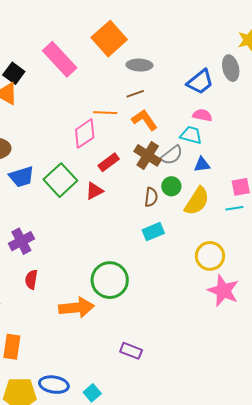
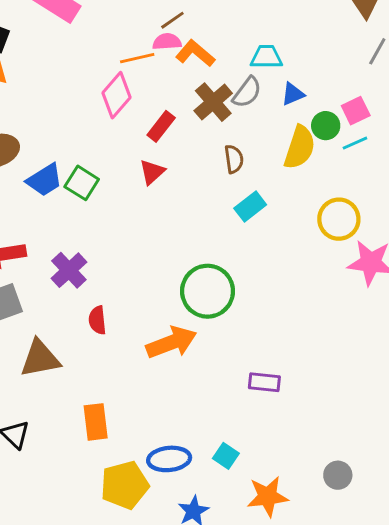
pink semicircle: (202, 115) -> (167, 42), moved
brown cross: (148, 155) -> (213, 102), turned 32
green square: (60, 180) -> (82, 183), moved, size x0.7
green circle: (171, 186) -> (326, 126), moved

